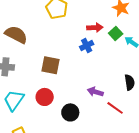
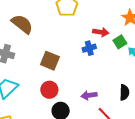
purple arrow: (95, 92) -> (89, 95), turned -35
red circle: (45, 97) -> (49, 90), moved

